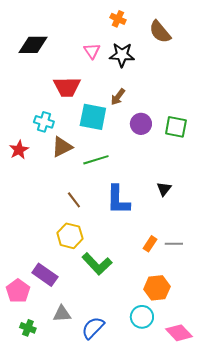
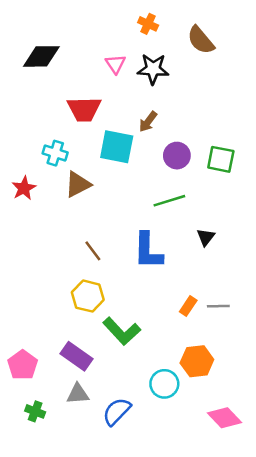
green line: (96, 160) -> (169, 201), moved
purple rectangle: (45, 275) -> (77, 356), moved
cyan circle: (142, 317) -> (164, 384), moved

